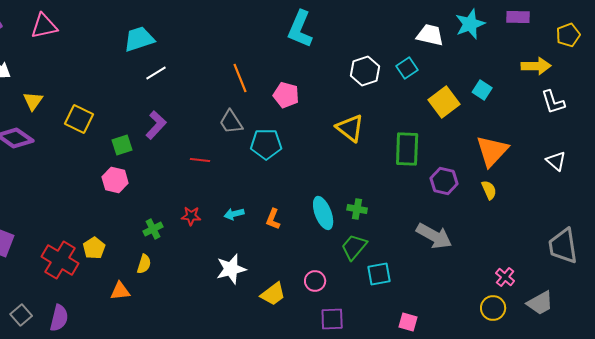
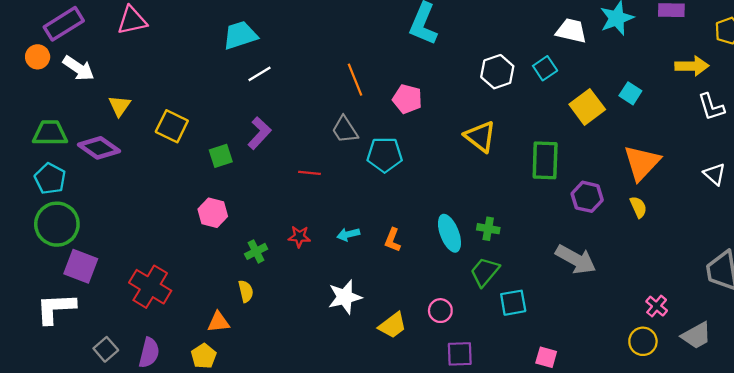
pink hexagon: (115, 180) -> (213, 213), moved
yellow pentagon: (94, 248) -> (204, 356), moved
yellow semicircle: (144, 264) -> (246, 291), turned -30

